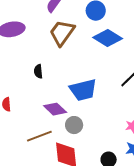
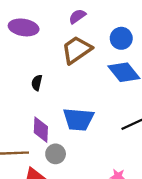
purple diamond: (55, 109) -> (41, 130), turned 30

